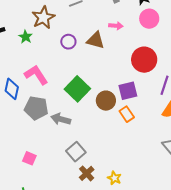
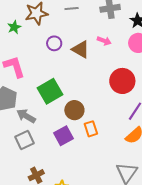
purple square: (128, 91) -> (63, 136), moved, turned -30
gray square: (76, 152) -> (24, 140), moved

